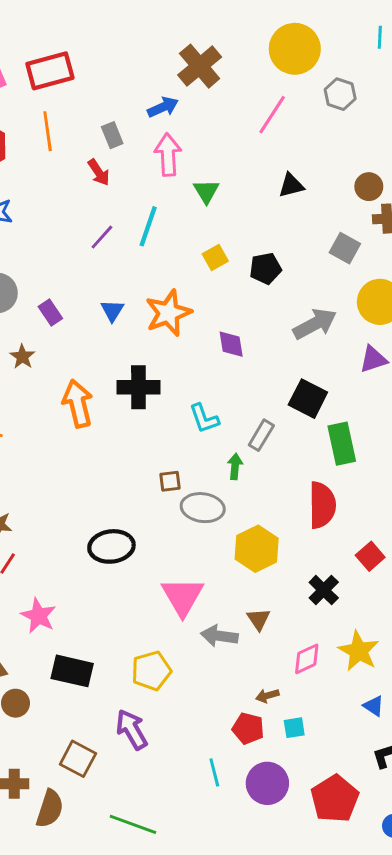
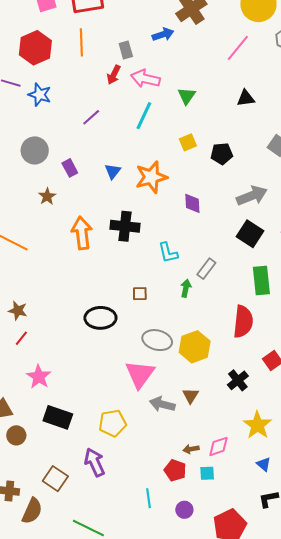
pink arrow: (168, 155) -> (145, 79), moved, turned -80
red arrow: (99, 172) -> (114, 75), turned 54
purple line: (102, 237) -> (91, 117), moved
black square: (308, 399) -> (250, 234), moved
gray ellipse: (203, 508) -> (157, 340), moved
black ellipse: (111, 546) -> (100, 318), moved
pink diamond: (307, 659) -> (218, 446), moved
purple circle: (267, 783) -> (184, 510), size x0.6

